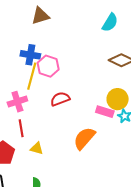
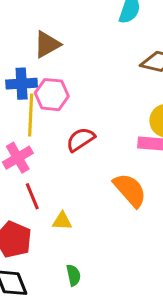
brown triangle: (40, 16) -> (47, 44), moved
orange semicircle: (84, 138) -> (130, 190), turned 110

